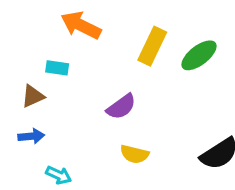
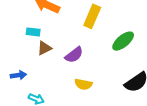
green ellipse: (199, 55) -> (123, 41), moved
brown triangle: (33, 96) -> (44, 48), moved

